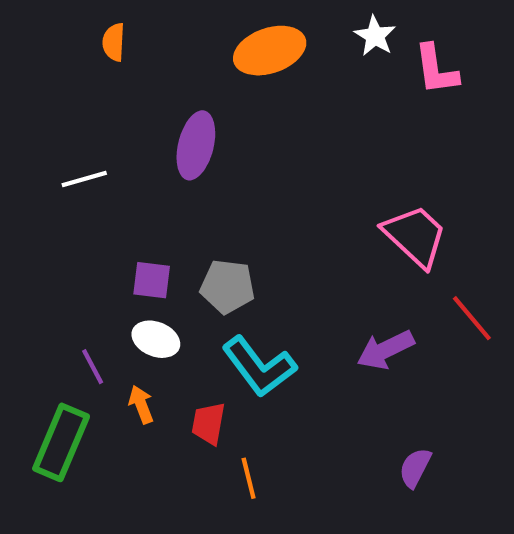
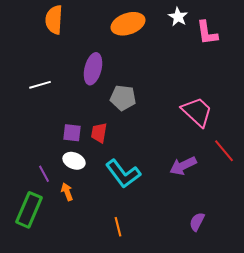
orange semicircle: (114, 42) -> (54, 20), size x1.6
gray pentagon: (228, 287) -> (123, 98), moved
red trapezoid: (209, 423) -> (99, 133), moved

